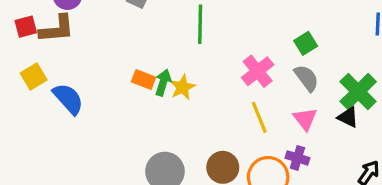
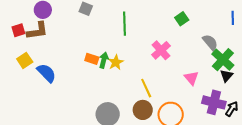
green square: (306, 43) -> (182, 19), moved
gray semicircle: (306, 78) -> (210, 42), moved
yellow line: (259, 117) -> (146, 88), moved
black triangle: (348, 117) -> (226, 76), moved, turned 48
purple cross: (297, 158) -> (214, 102), moved, size x1.6

